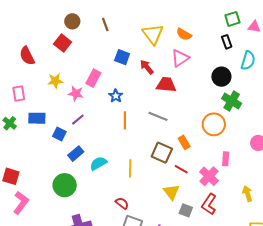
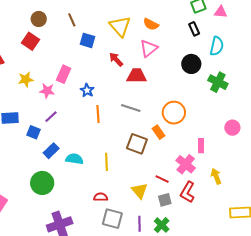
blue square: (122, 57) -> (87, 40), moved
green cross: (232, 101) -> (218, 82), moved
orange circle: (214, 124) -> (174, 113), moved
cyan semicircle: (98, 163) -> (74, 159), turned 42
red line: (181, 169) -> (162, 179), moved
yellow triangle: (171, 192) -> (139, 191), moved
yellow arrow: (247, 194) -> (216, 176), moved
red semicircle: (122, 203) -> (101, 197), turned -32
gray square: (186, 210) -> (165, 200), turned -32

